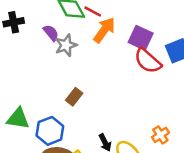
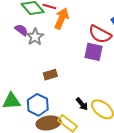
purple square: (141, 38) -> (94, 52), moved
brown rectangle: (74, 97) -> (50, 75), turned 48

